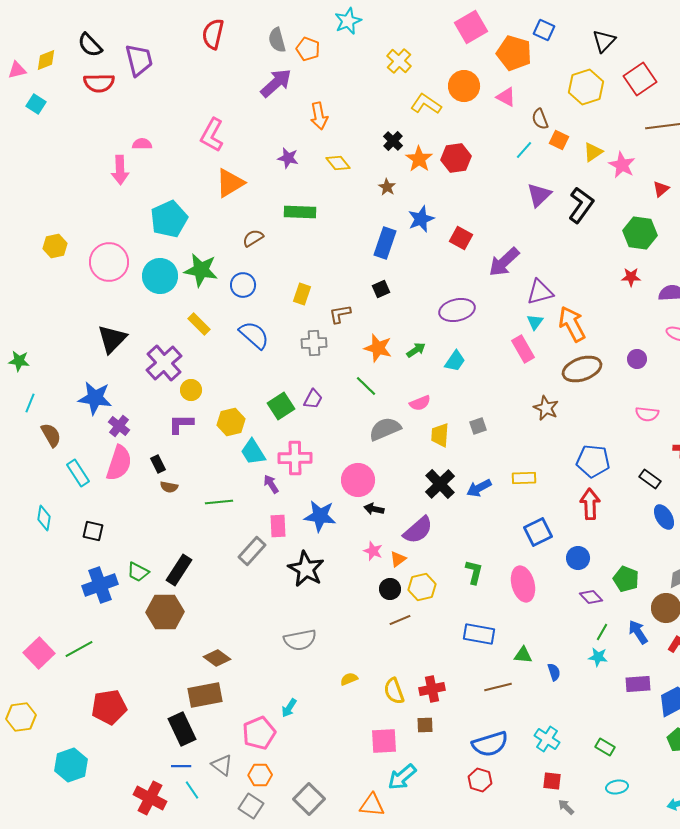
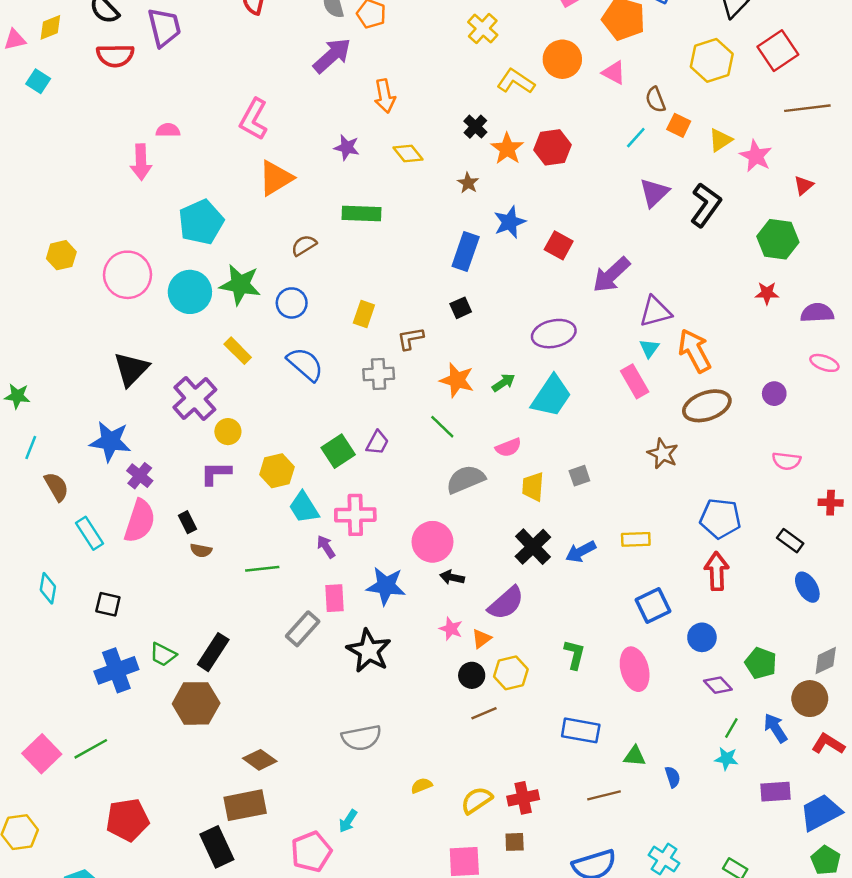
cyan trapezoid: (455, 361) -> (551, 396), size x1.6
yellow semicircle: (394, 691) -> (477, 800), turned 76

